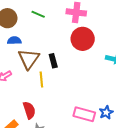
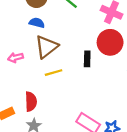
black rectangle: (53, 61) -> (87, 59), moved
yellow line: (41, 79) -> (54, 73), turned 63

